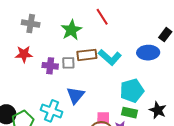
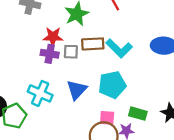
red star: (24, 54) -> (53, 37), moved
cyan pentagon: (132, 91) -> (112, 85), moved
cyan cross: (52, 111) -> (40, 93), moved

